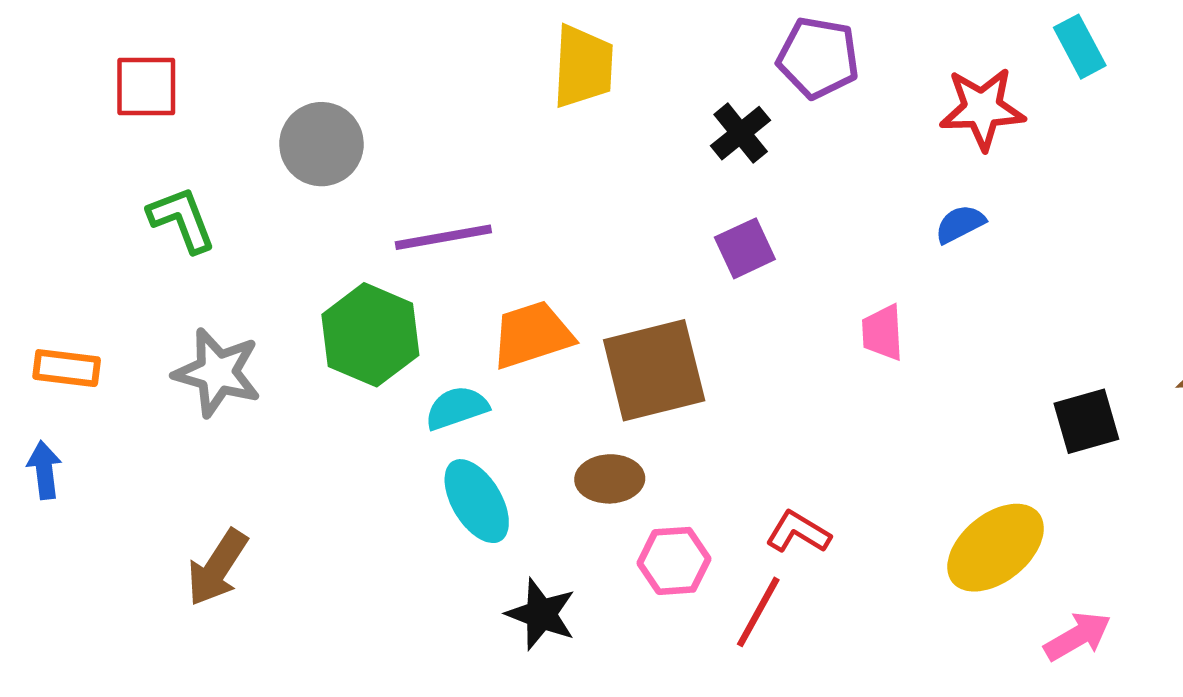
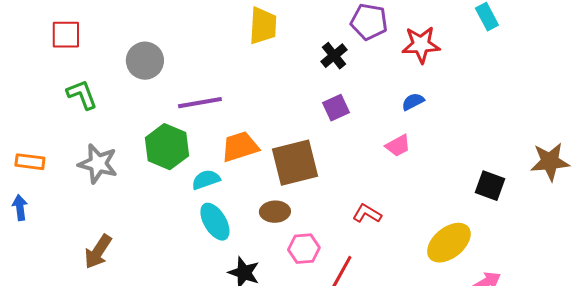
red star: (982, 109) -> (421, 45), moved
blue semicircle: (960, 224) -> (413, 102), moved
pink trapezoid: (882, 333) -> (398, 146), turned -116
black square: (1086, 421) -> (490, 186), turned 36
red L-shape: (798, 532) -> (367, 214), moved

